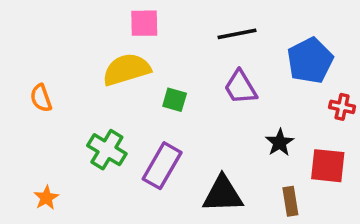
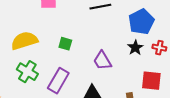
yellow semicircle: (126, 69) -> (24, 41), moved
purple trapezoid: (240, 87) -> (102, 61), moved
black star: (280, 143) -> (135, 48), moved

